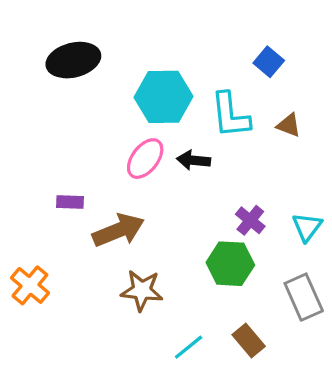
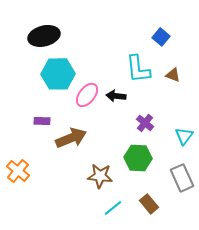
cyan hexagon: (163, 97) -> (58, 74), moved
purple cross: (250, 220) -> (145, 123), moved
brown star: (142, 290) -> (100, 176), moved

